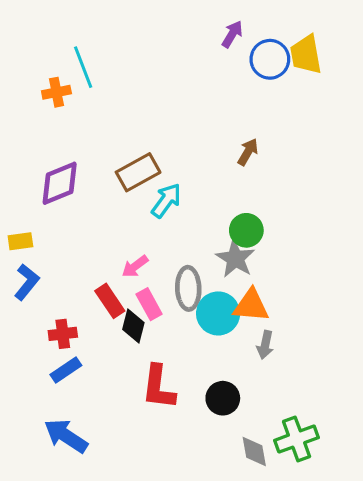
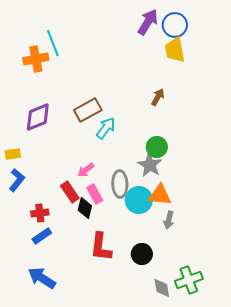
purple arrow: (232, 34) -> (148, 22), size x1.5
yellow trapezoid: (306, 55) -> (175, 50), moved
blue circle: (270, 59) -> (175, 25), moved
orange cross: (56, 92) -> (36, 59), size x1.4

